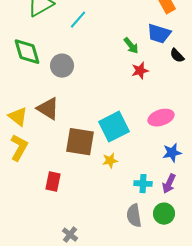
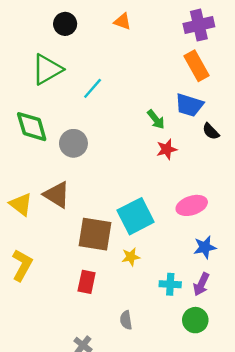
yellow L-shape: (19, 148) -> (22, 265), moved
red rectangle: (53, 182) -> (87, 282), moved
gray semicircle: (134, 216) -> (126, 320), moved, size x0.7

